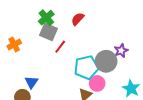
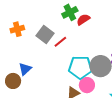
green cross: (46, 18) -> (70, 12), moved
gray square: (49, 32) -> (45, 34), moved

